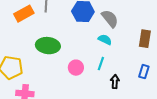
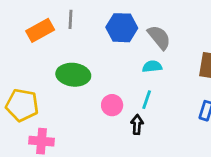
cyan semicircle: (105, 40) -> (152, 66), turned -32
black arrow: (115, 82) -> (137, 125), moved

